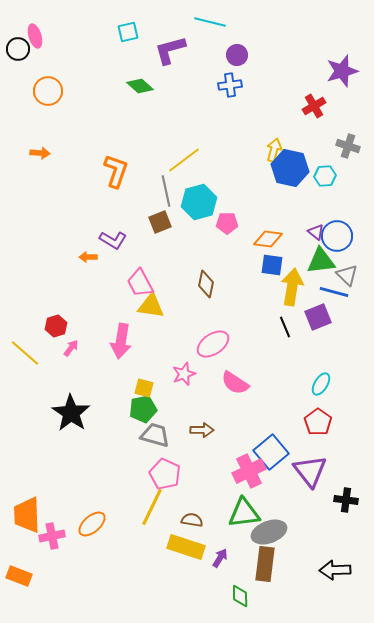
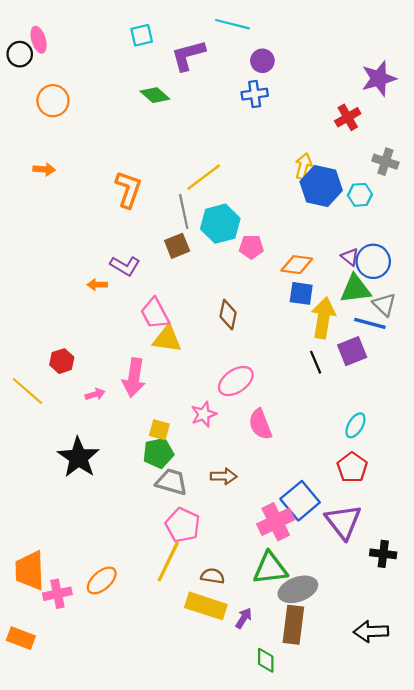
pink arrow: (71, 348) -> (95, 394), moved, turned 36
pink semicircle: (235, 383) -> (260, 424), turned 36

